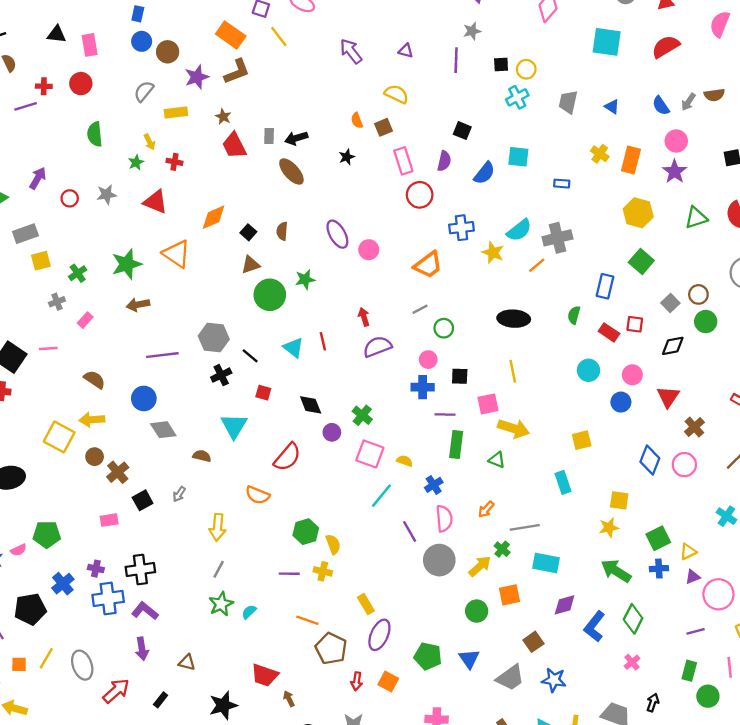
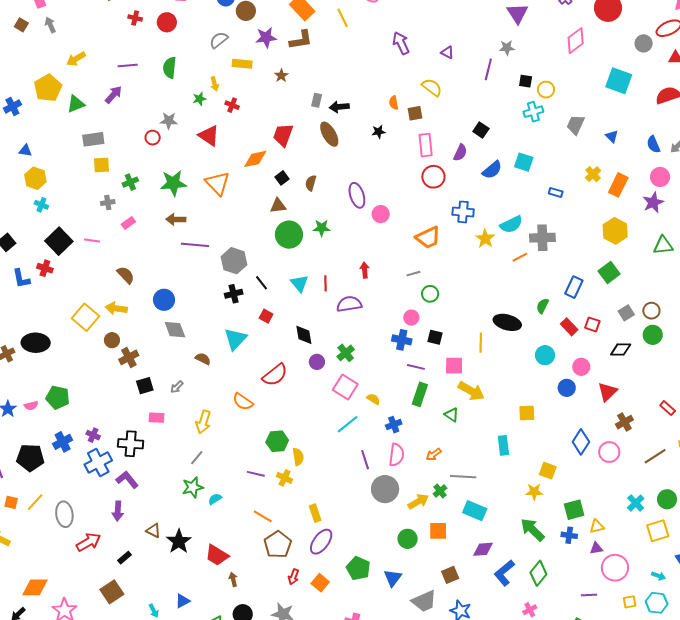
purple line: (26, 106) -> (128, 66), moved
red trapezoid: (234, 145) -> (283, 135), moved, turned 35
red circle: (70, 198) -> (153, 138), moved
black ellipse: (514, 319) -> (507, 322), moved
purple semicircle: (377, 347) -> (349, 304), moved
purple line: (162, 355) -> (195, 245), moved
pink rectangle: (109, 520) -> (157, 418), moved
blue cross: (108, 598) -> (98, 463), turned -32
black star: (223, 705) -> (179, 541), moved, turned -30

